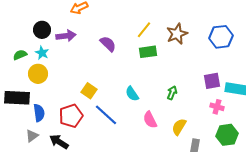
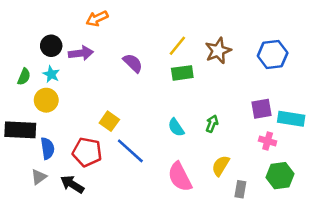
green semicircle: (20, 55) -> (24, 77), turned 136
cyan semicircle: (132, 94) -> (176, 127), moved
red pentagon: (71, 116) -> (87, 152), turned 30
pink semicircle: (150, 120) -> (180, 177), moved, size x1.4

